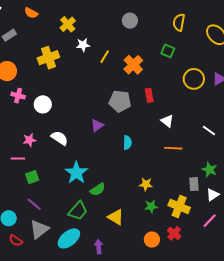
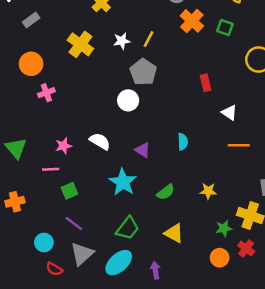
white star: (83, 45) -> (122, 41), moved
yellow cross: (48, 58) -> (80, 44), turned -30
orange cross: (133, 65) -> (192, 21), moved
pink cross: (18, 96) -> (46, 93), turned -32
gray pentagon: (120, 101) -> (143, 72), moved, turned 30
white circle: (43, 104) -> (128, 100), moved
purple triangle: (97, 125) -> (143, 150), moved, turned -48
green semicircle: (98, 189) -> (166, 192), moved
green star: (151, 206) -> (224, 228), moved

